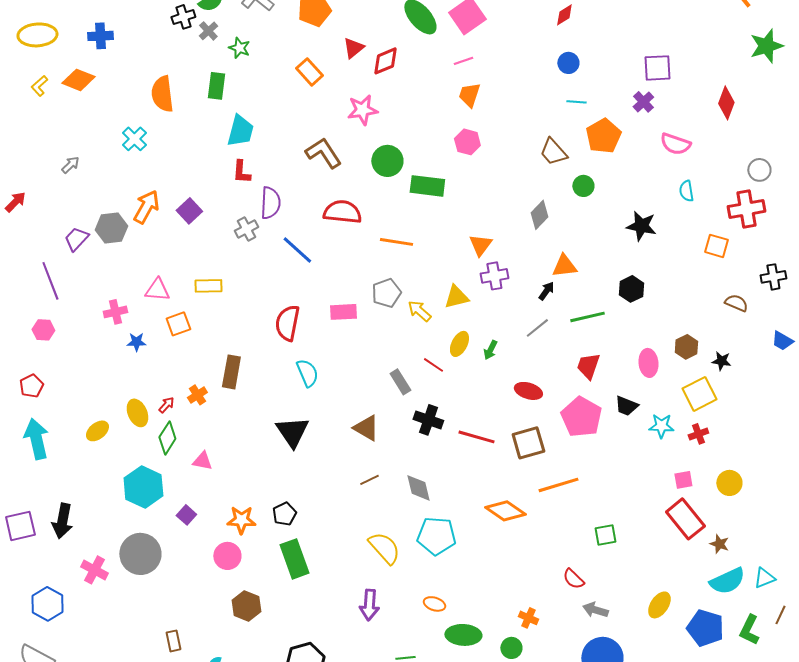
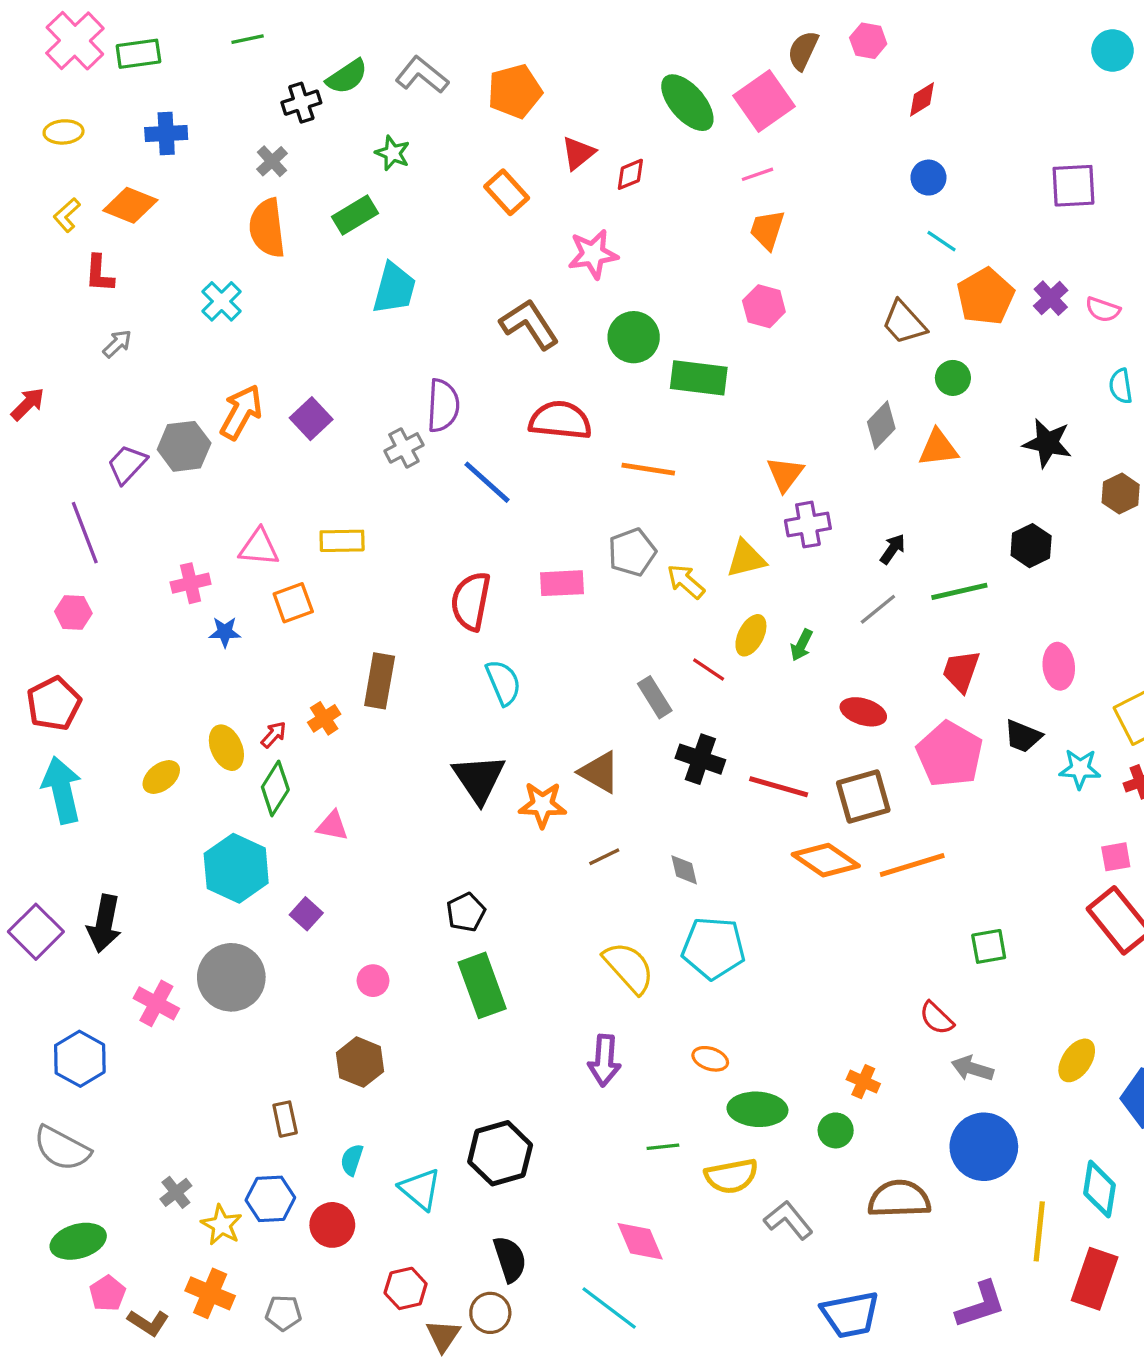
gray cross: (208, 31) -> (272, 161), moved
yellow ellipse: (37, 35) -> (64, 132), size x0.6
red diamond: (385, 61) -> (630, 174), size x0.7
green rectangle: (216, 86) -> (355, 215), turned 52
cyan line: (576, 102) -> (941, 241), turned 30
purple cross: (643, 102) -> (1051, 298), moved
pink semicircle: (675, 144) -> (1103, 309), size x0.7
red L-shape: (241, 172) -> (99, 274), moved
orange triangle: (564, 266) -> (938, 448), moved
brown hexagon: (686, 347) -> (1121, 494), moved
red pentagon: (31, 386) -> (54, 704), size x1.4
gray diamond: (418, 488) -> (684, 870), size x0.7
orange diamond: (505, 511) -> (826, 860), moved
orange star: (241, 520) -> (542, 805), moved
purple square: (20, 526) -> (36, 932), turned -32
pink circle: (227, 556) -> (373, 981), size x0.7
brown hexagon: (246, 606) -> (360, 1062), moved

